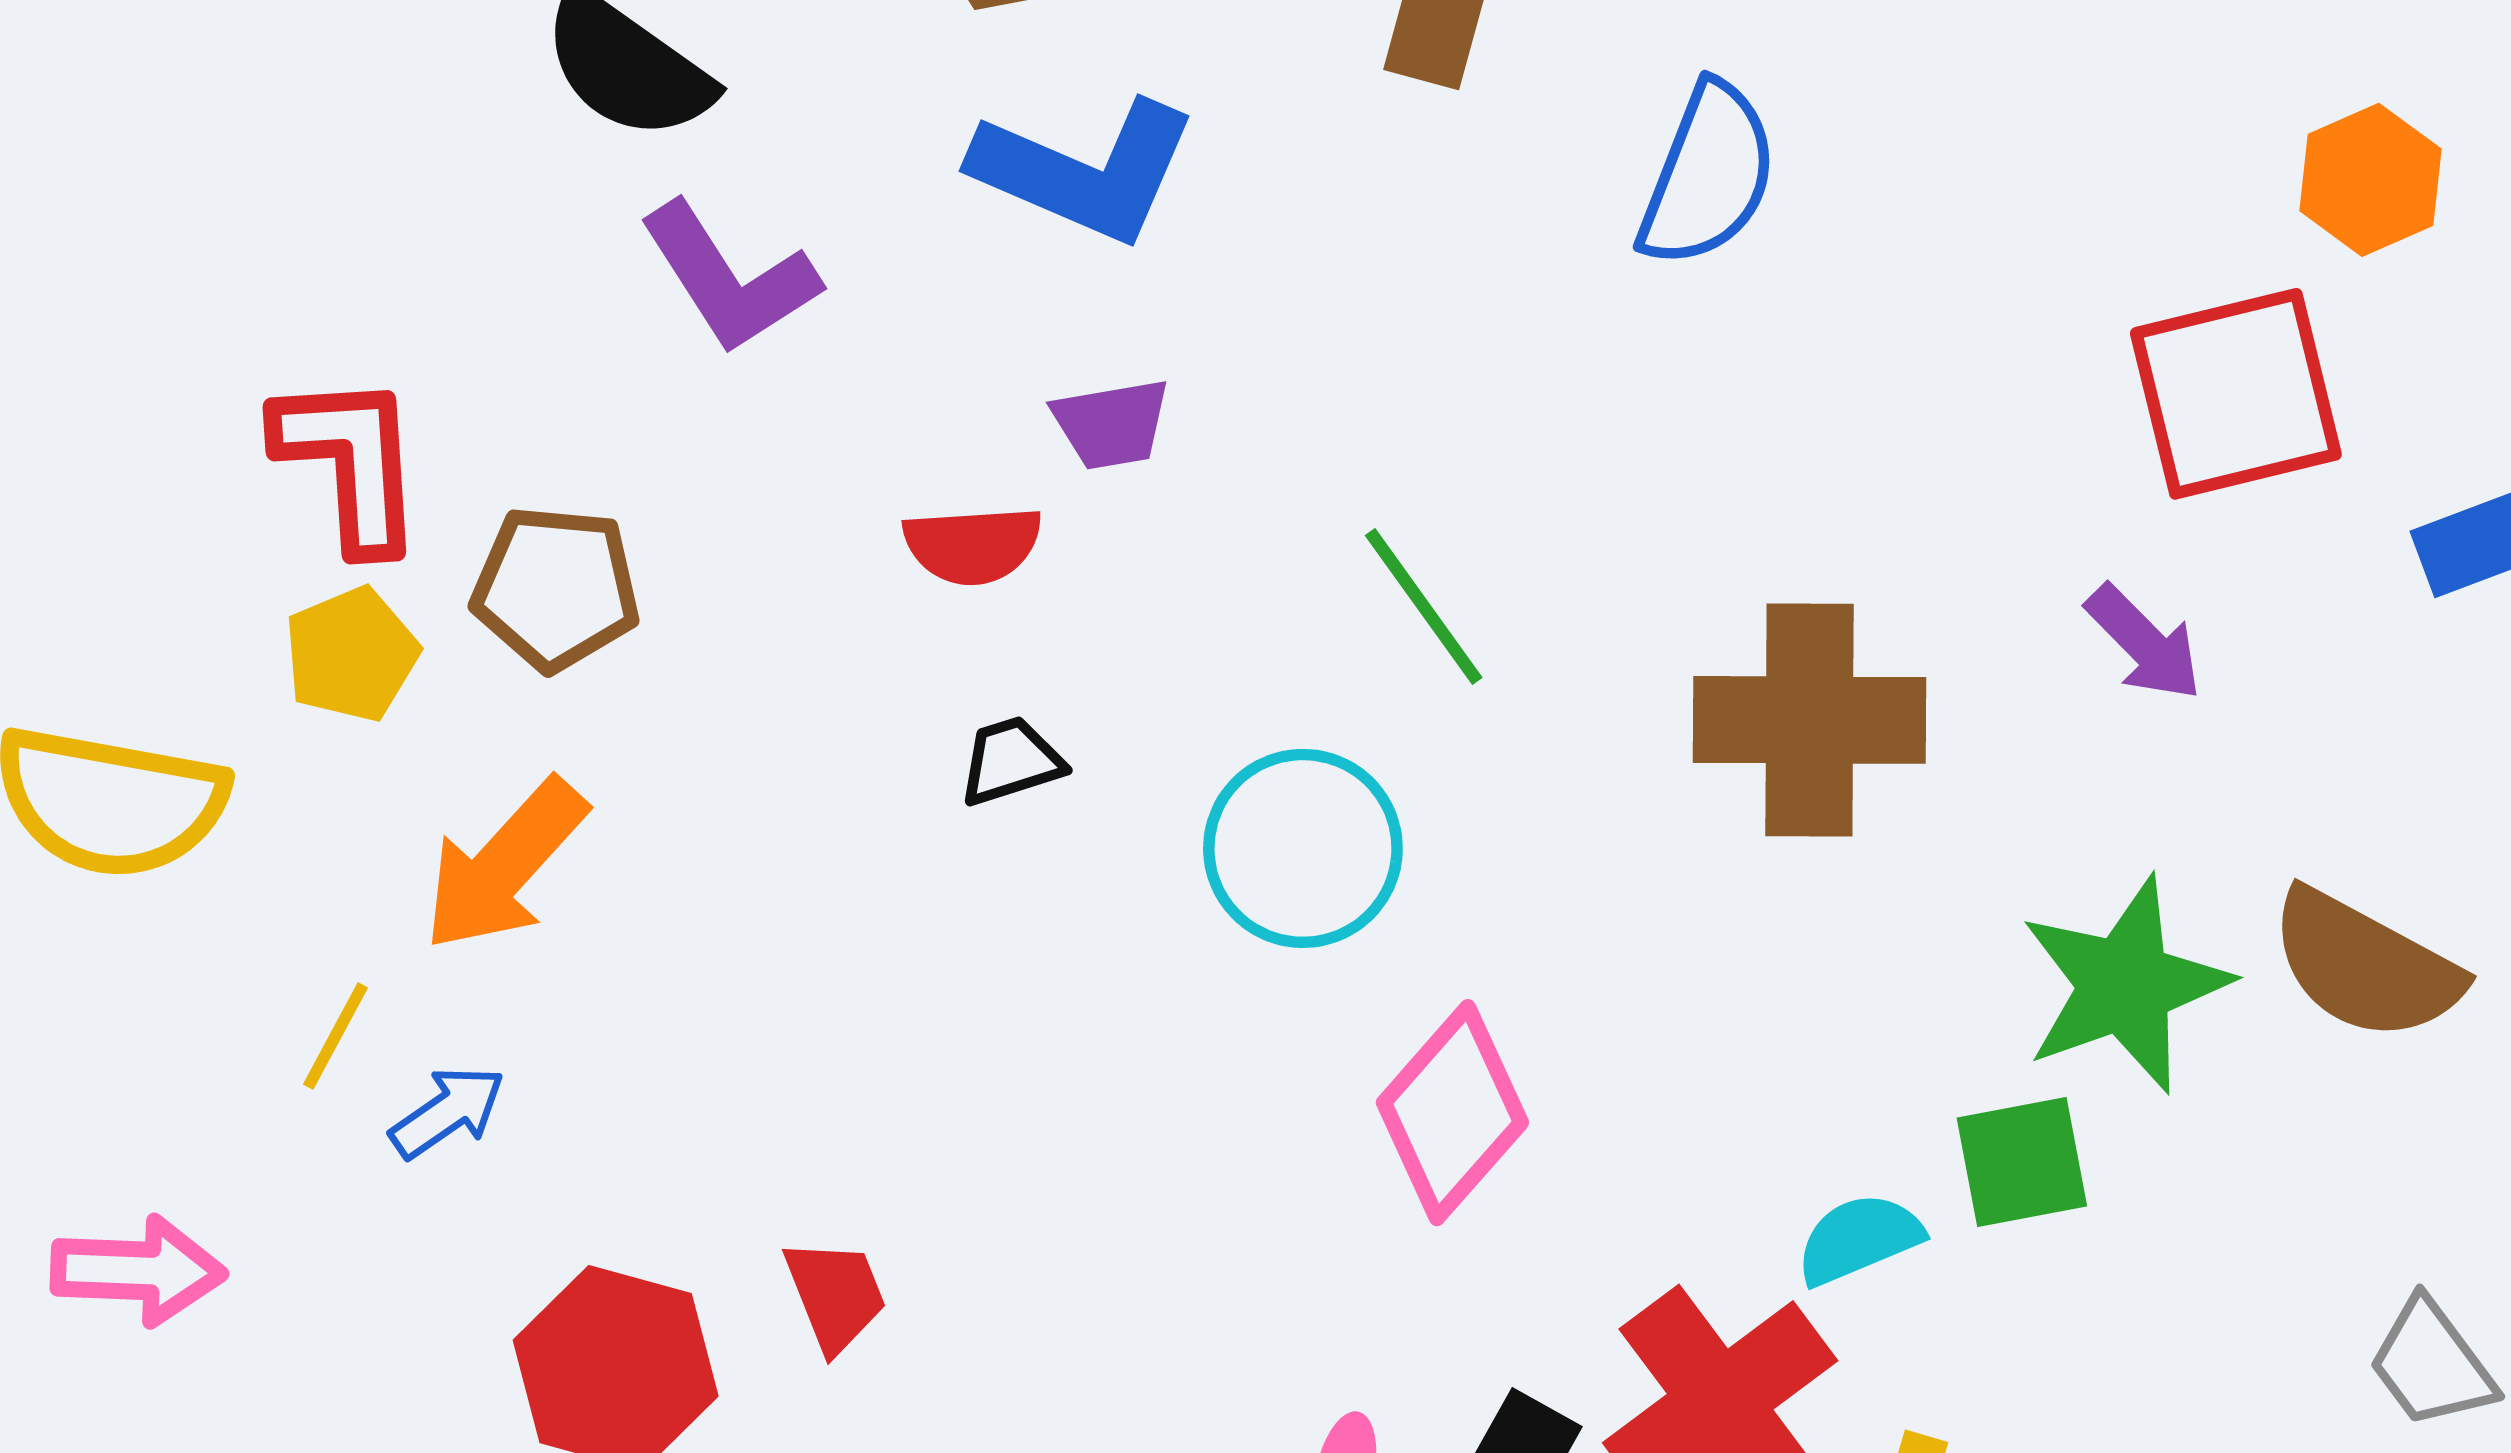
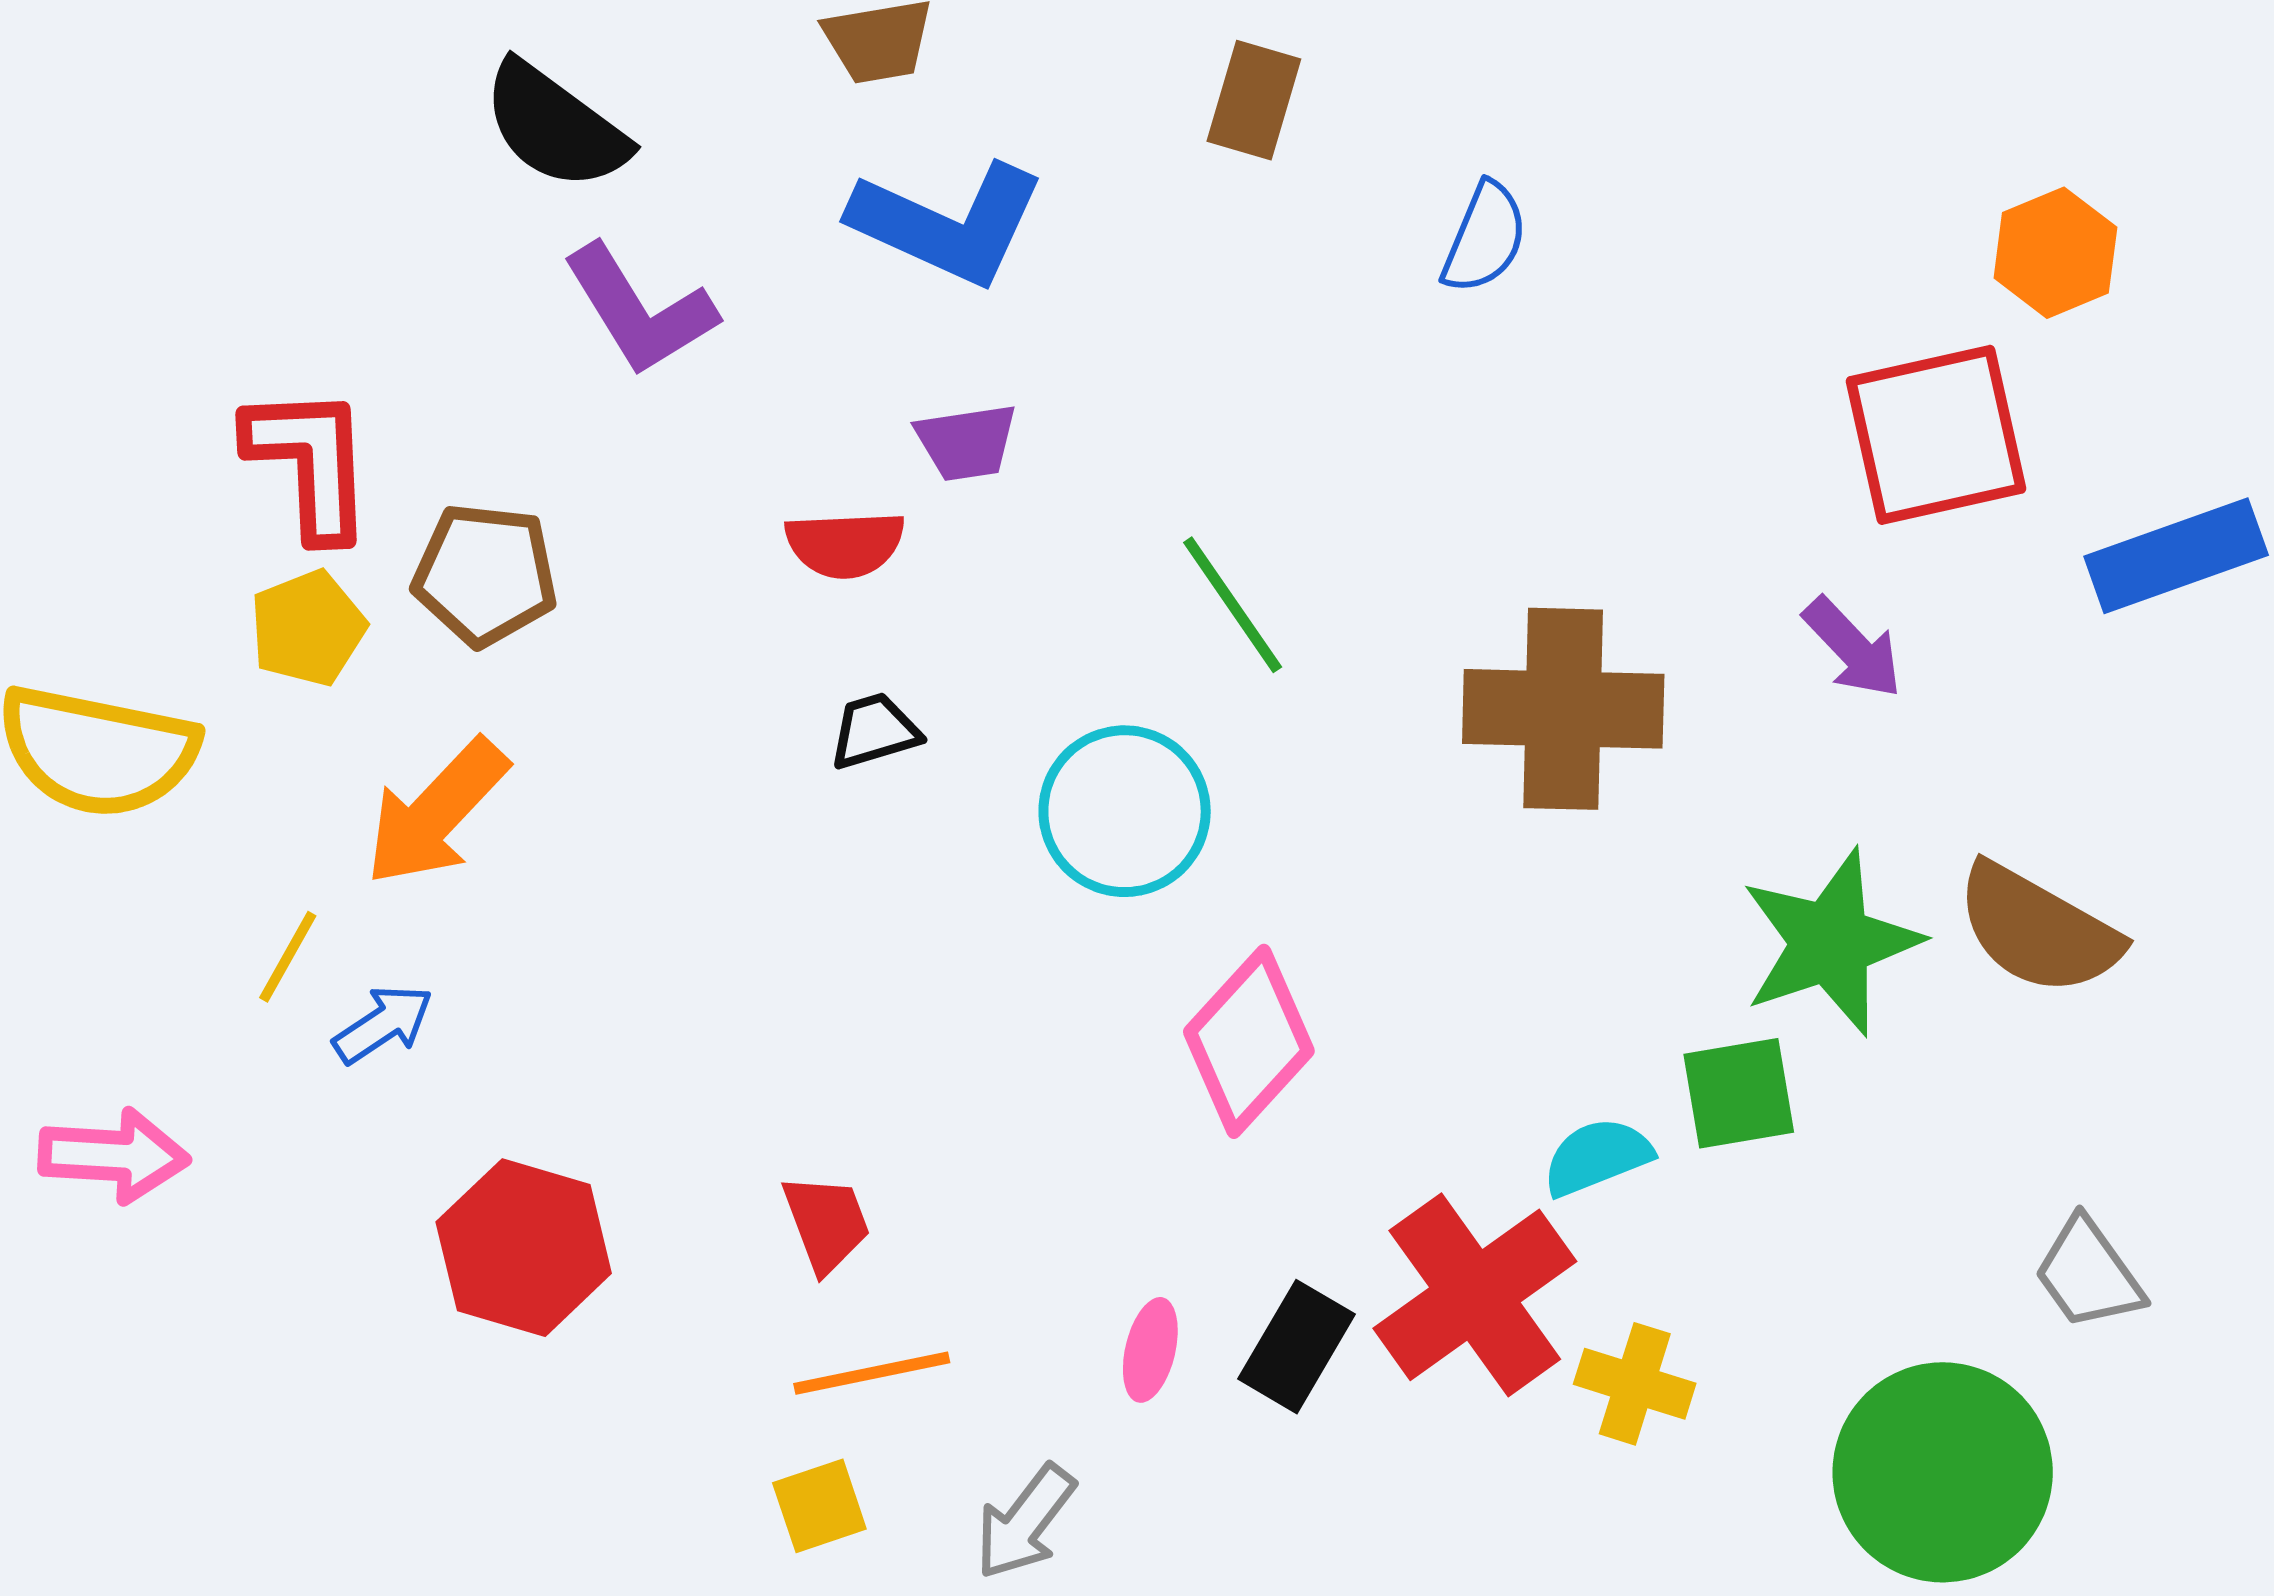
blue semicircle: (1708, 175) -> (1485, 238), size x0.7
red trapezoid: (835, 1295) -> (826, 1223), moved

